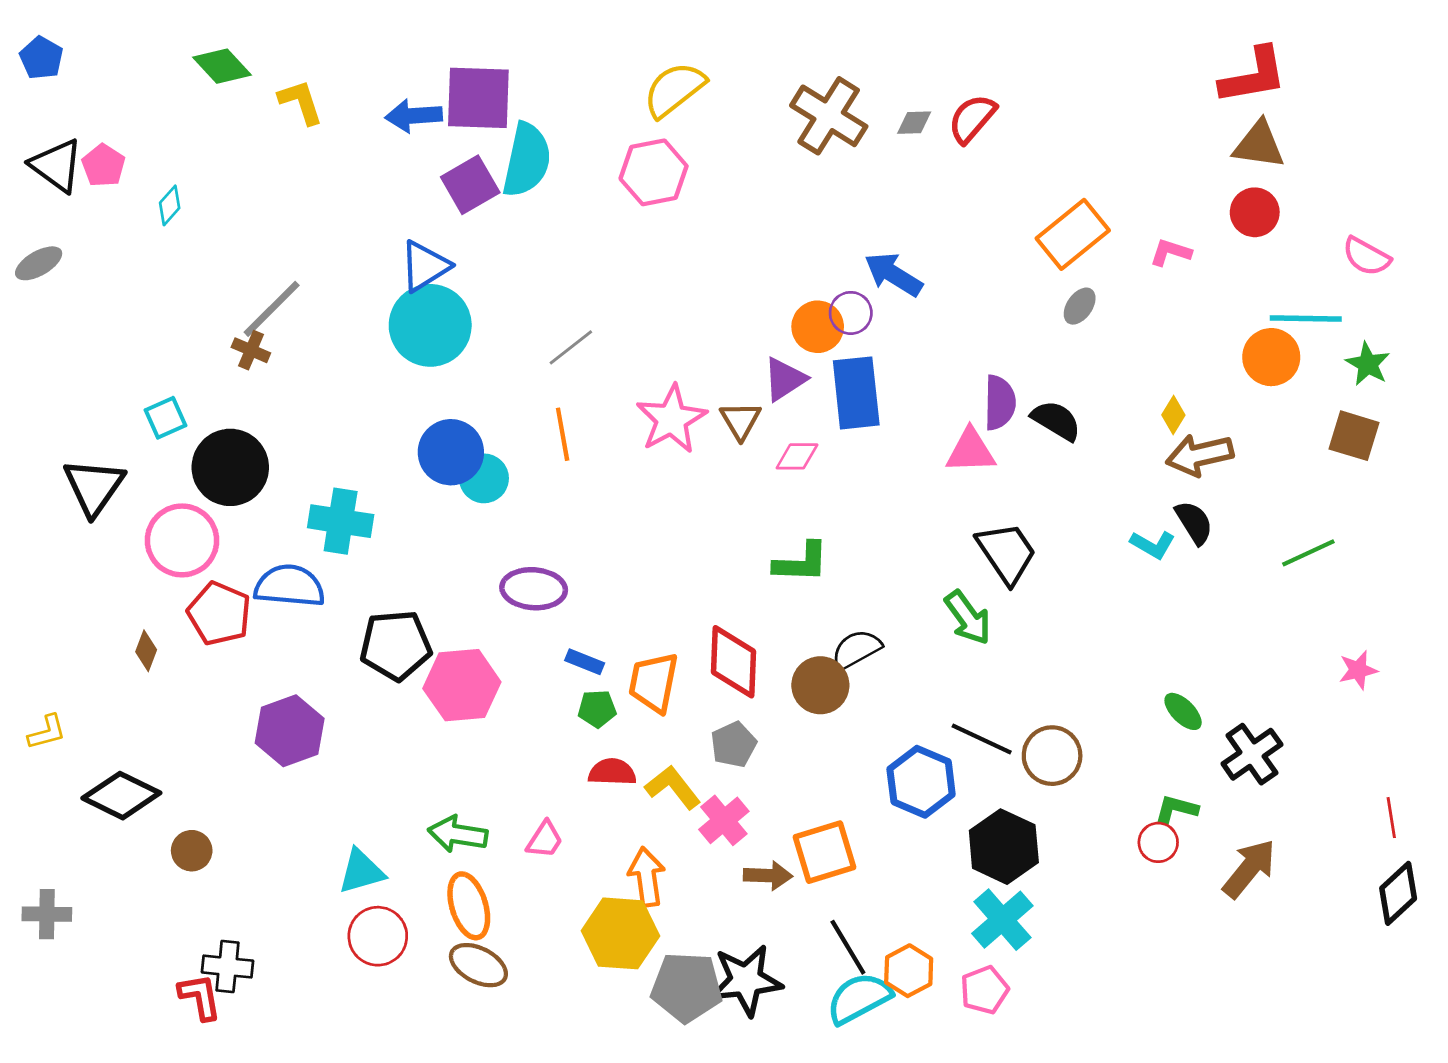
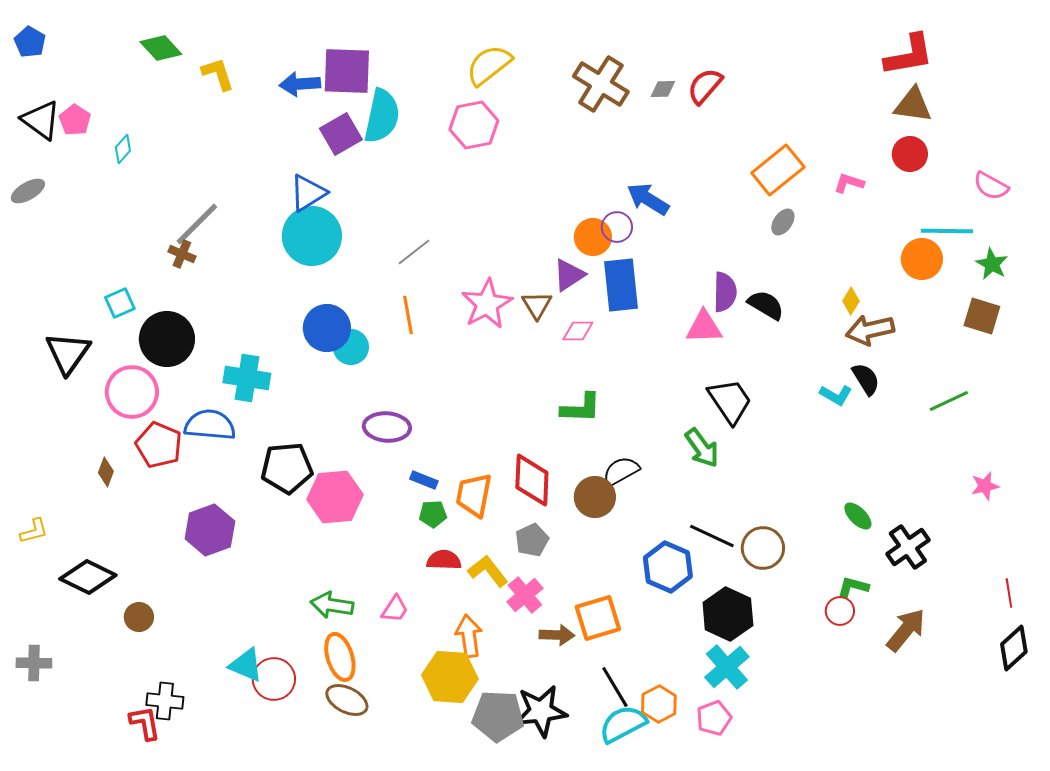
cyan triangle: (361, 871) -> (246, 665), moved, turned 39

